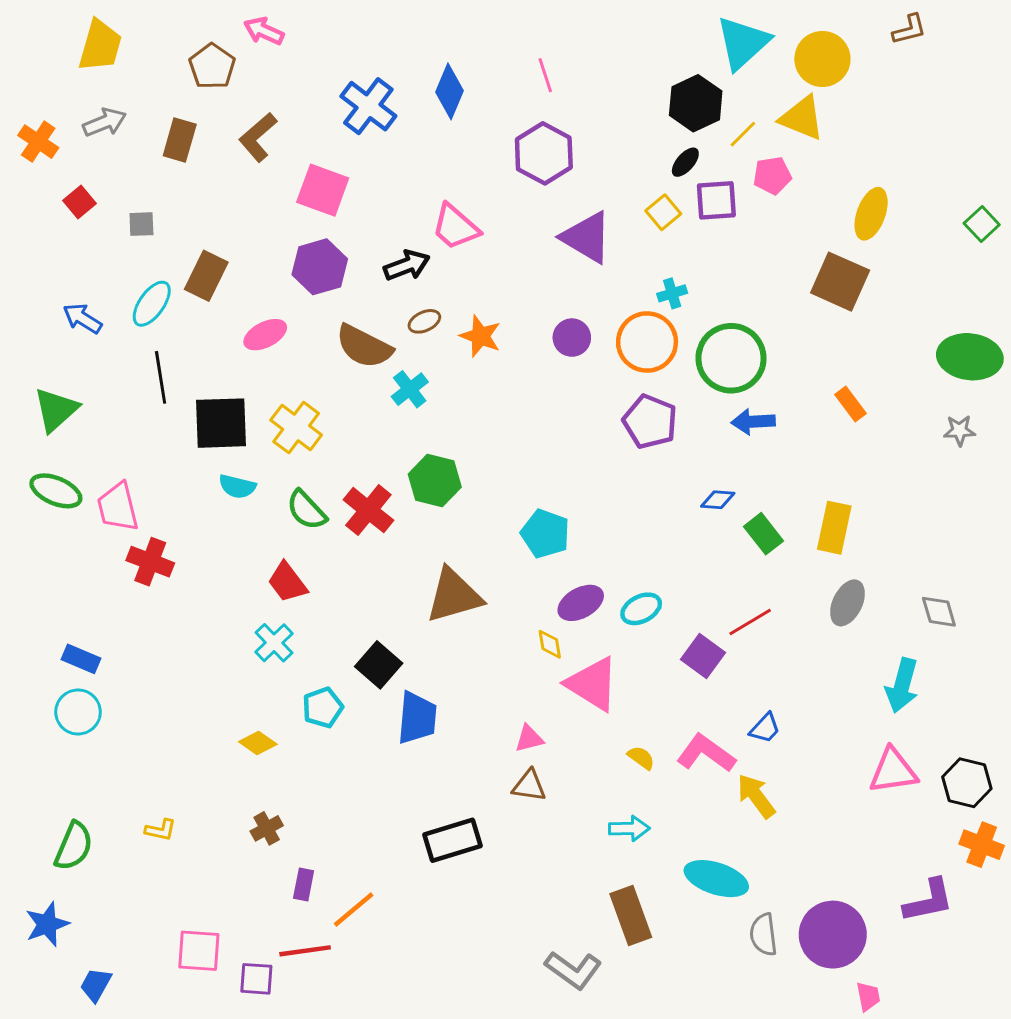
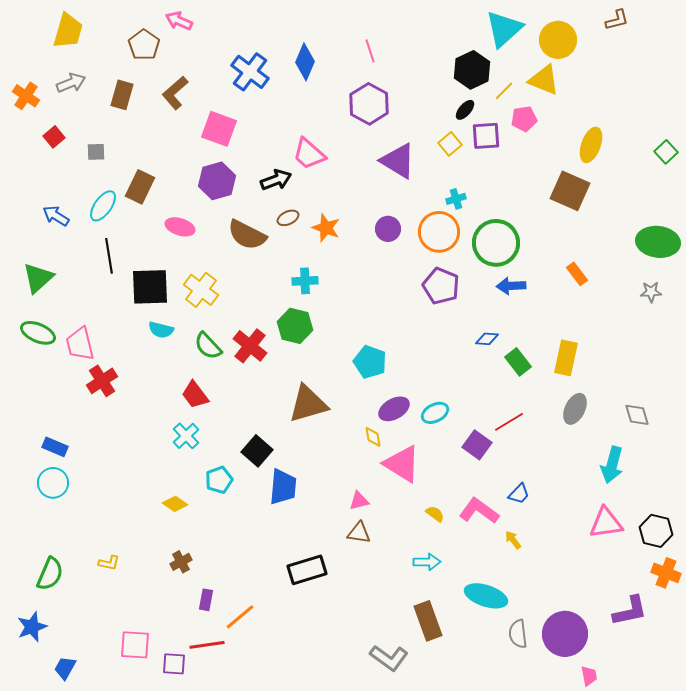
pink ellipse: (265, 335) -> (180, 227), turned 44
cyan cross: (410, 389) -> (305, 281), moved, turned 35
red cross: (150, 562) -> (102, 381), turned 36
yellow arrow: (756, 796) -> (513, 540), size x0.6

